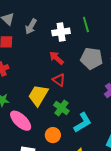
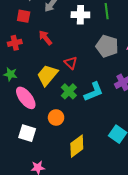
red arrow: (57, 58) -> (45, 38), moved
cyan L-shape: (83, 123) -> (94, 92), moved

